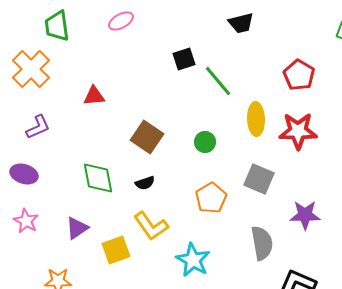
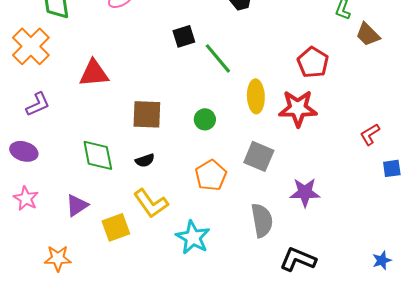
red pentagon: (299, 75) -> (313, 62), moved
red triangle: (94, 96) -> (94, 73), size x1.4
brown square: (147, 137) -> (147, 114), turned -32

